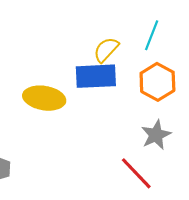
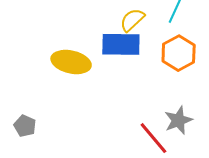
gray star: (156, 135) -> (178, 120), moved

